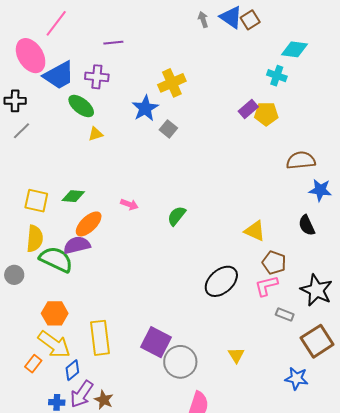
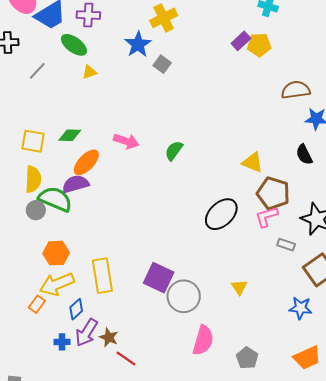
gray line: (21, 131) -> (37, 71), moved
pink arrow: (129, 204) -> (126, 141), size x1.4
brown pentagon: (274, 263) -> (273, 193), size x1.4
gray circle: (14, 275) -> (36, 210), moved
yellow arrow: (54, 344) -> (57, 284), turned 124

